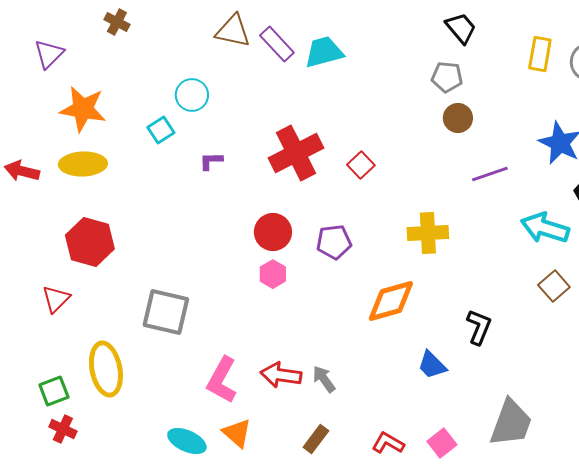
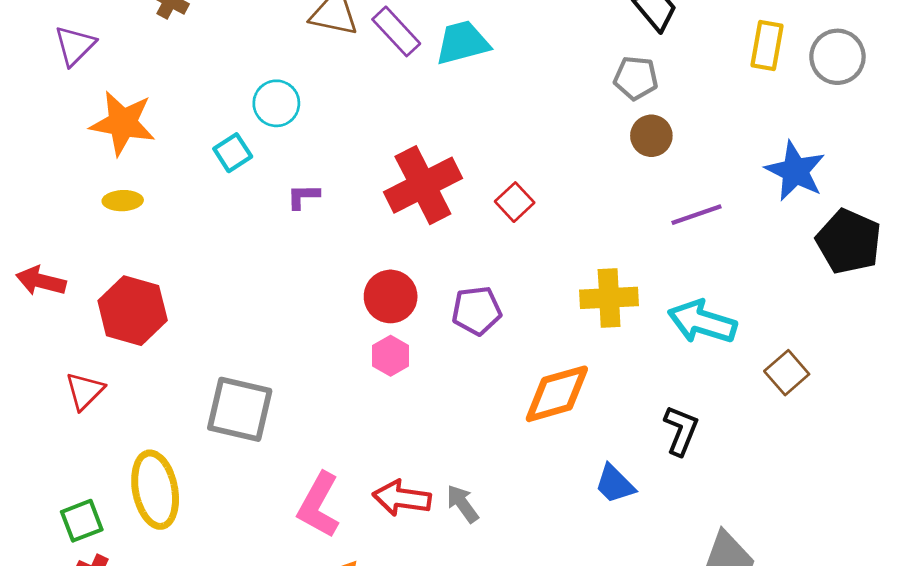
yellow ellipse: (83, 164) -> (123, 201), size x0.6
red arrow: (22, 171) -> (41, 281), moved
cyan arrow: (545, 228) -> (702, 322), moved

